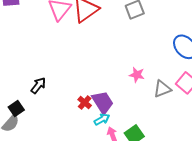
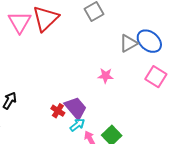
gray triangle: (162, 89) -> (128, 43), moved

